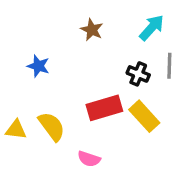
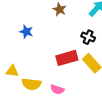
yellow semicircle: (52, 126) -> (31, 84), moved, turned 132

